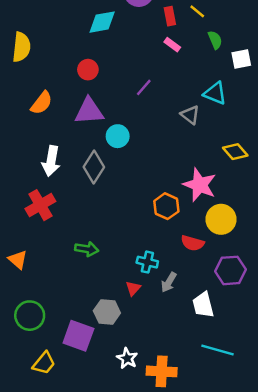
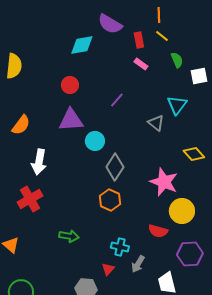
cyan triangle: (215, 93) -> (177, 105), turned 45
orange semicircle: (42, 103) -> (21, 125), moved
gray diamond: (94, 167) -> (115, 167), moved
orange hexagon: (166, 206) -> (110, 200), moved

